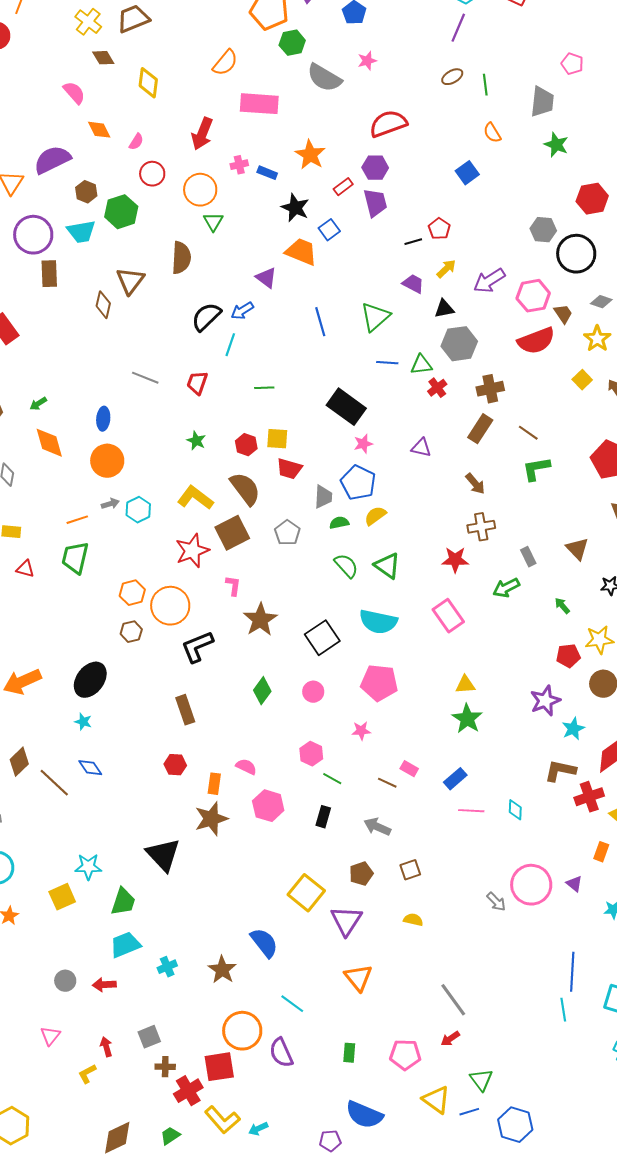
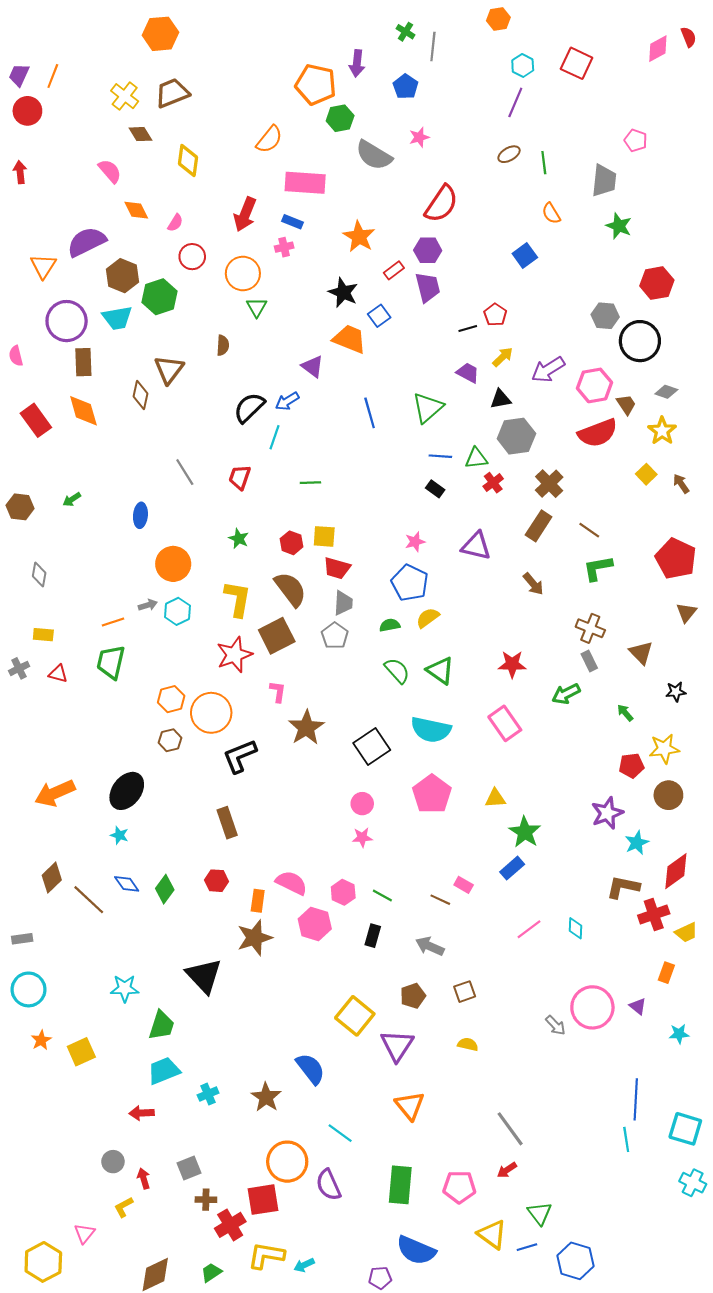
red semicircle: (388, 124) -> (441, 204), turned 144
blue rectangle: (267, 173) -> (293, 222), moved
brown hexagon: (86, 192) -> (123, 276), size x1.4
brown semicircle: (181, 258) -> (223, 345), size x0.6
gray line: (145, 378) -> (185, 472), turned 36
brown cross: (490, 389) -> (549, 484), turned -32
black rectangle: (346, 407) -> (435, 489), moved, size x0.5
orange diamond: (49, 443) -> (83, 411), moved
purple triangle: (421, 448) -> (476, 546), size x1.4
orange circle: (107, 461) -> (173, 564), moved
gray trapezoid: (323, 497) -> (343, 603), moved
yellow L-shape: (195, 498) -> (238, 599), turned 63
brown cross: (481, 527) -> (590, 628), moved, turned 32
pink pentagon: (379, 683) -> (432, 794), turned 30
yellow triangle: (465, 685) -> (495, 798), moved
green diamond: (262, 691) -> (165, 889), moved
pink star: (361, 731) -> (362, 837), moved
pink hexagon: (311, 754) -> (343, 892), moved
pink semicircle: (246, 767) -> (291, 883), size x1.4
blue rectangle: (455, 779) -> (512, 868), moved
pink line: (471, 811) -> (529, 929), turned -40
yellow square: (62, 897) -> (81, 1052), moved
gray circle: (65, 981) -> (113, 1162), moved
pink triangle: (50, 1036) -> (84, 1233), moved
green rectangle: (349, 1053) -> (400, 1185), size x1.8
yellow L-shape: (222, 1120) -> (266, 1256), turned 141

